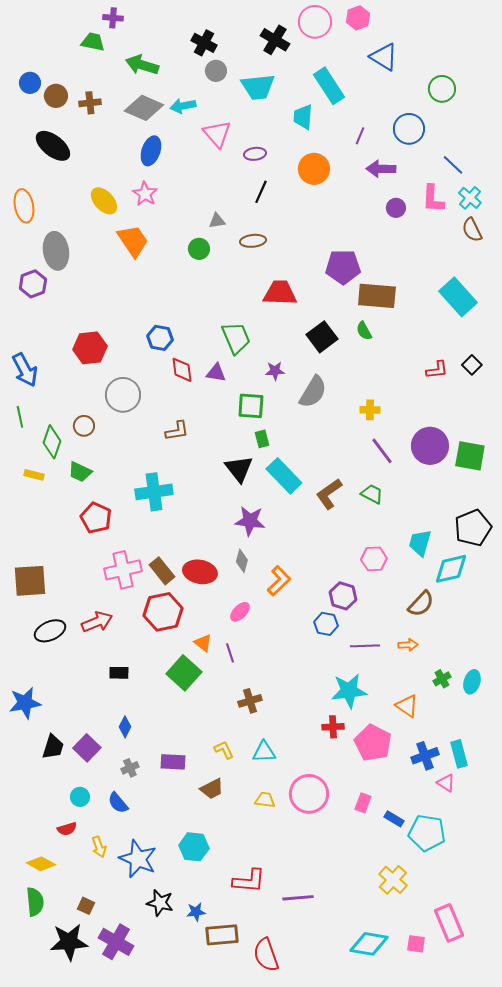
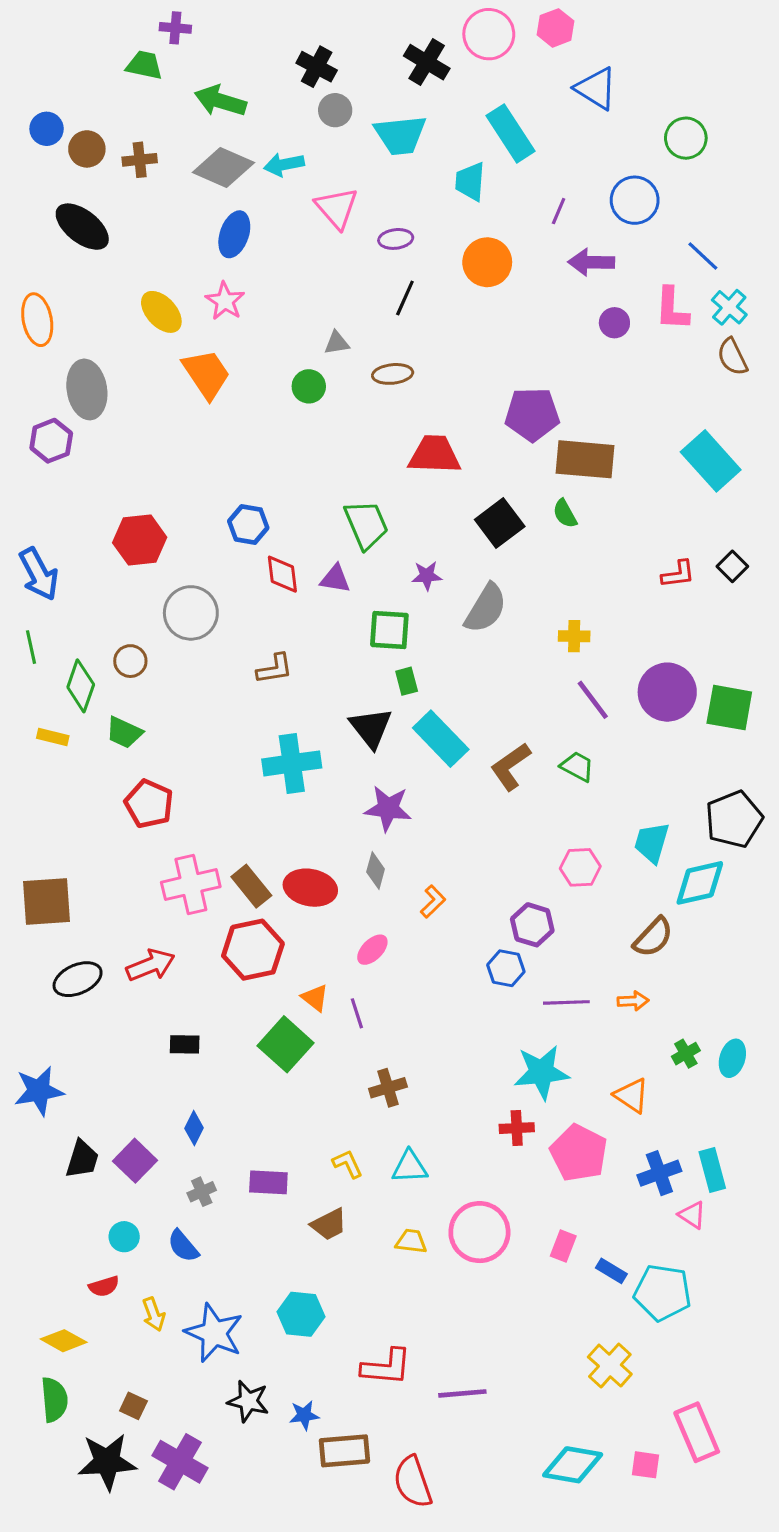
cyan cross: (154, 492) -> (292, 763), moved
orange L-shape: (279, 581) -> (433, 902), size x0.7

